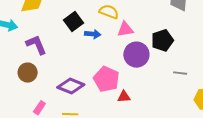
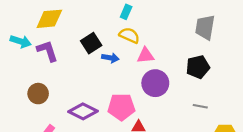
black pentagon: (162, 40) -> (198, 67), moved
purple L-shape: (36, 45) -> (47, 51), moved
pink pentagon: (106, 79) -> (121, 107), turned -30

